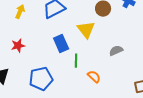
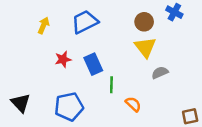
yellow triangle: (86, 30) -> (145, 47), moved
red star: (18, 46) -> (63, 59), moved

